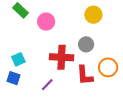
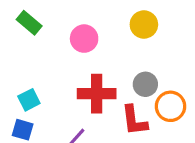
pink circle: (46, 22) -> (84, 39), moved
gray circle: (86, 44) -> (145, 84), moved

